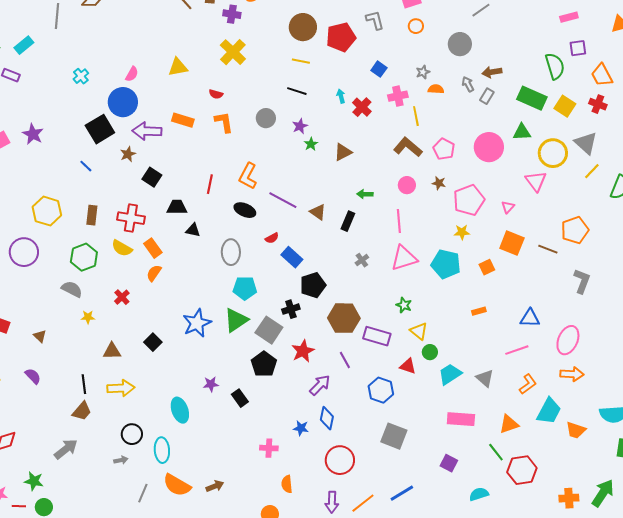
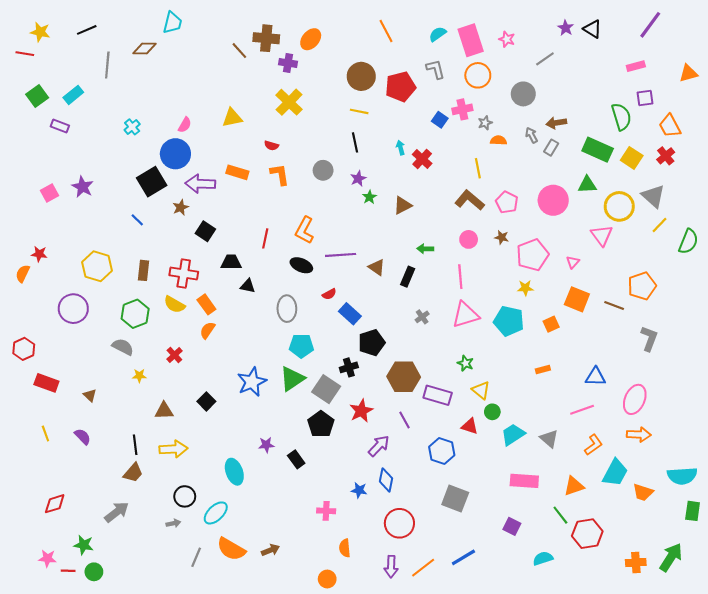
orange circle: (416, 26) -> (478, 75), size x1.6
black line: (297, 91) -> (355, 142), turned 60
pink cross: (398, 96) -> (462, 109), moved
red cross: (598, 104) -> (666, 156), turned 30
purple line: (283, 200) -> (341, 255), turned -32
cyan ellipse: (162, 450) -> (216, 513), turned 50

